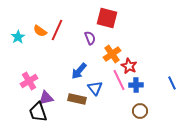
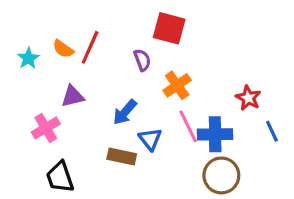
red star: (129, 66) -> (248, 98), moved
blue cross: (136, 85) -> (215, 134), size x1.5
purple triangle: (46, 98) -> (73, 96), moved
brown circle: (140, 111) -> (221, 175), size x1.5

